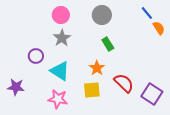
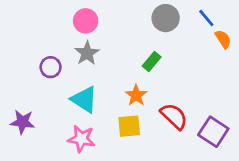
gray circle: (102, 15) -> (166, 18), moved
green rectangle: (108, 44) -> (152, 62), turned 72
purple circle: (36, 56) -> (51, 67), moved

